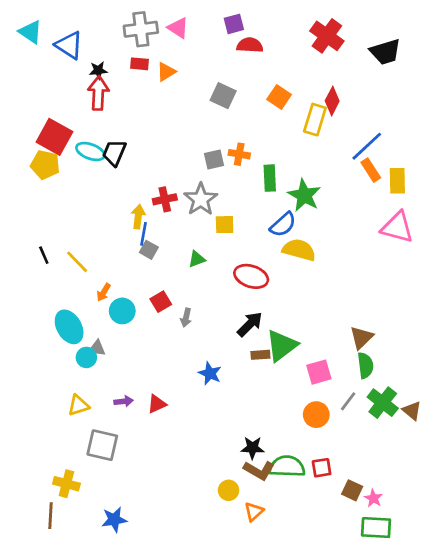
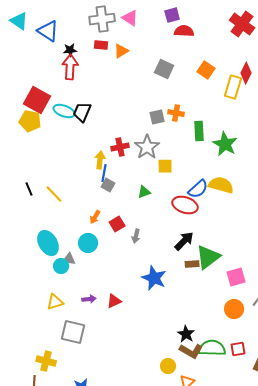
blue semicircle: (283, 225) -> (198, 189), moved
orange arrow: (104, 292) -> (95, 217), moved
cyan circle: (122, 311) -> (88, 243), moved
blue star: (210, 373) -> (154, 278), size x1.4
black star: (252, 448) -> (186, 334), turned 30

